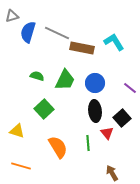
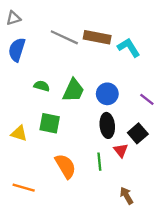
blue semicircle: (28, 32) -> (17, 50), moved
brown rectangle: (82, 48) -> (97, 37), moved
green square: (44, 109) -> (50, 123), turned -36
yellow triangle: (17, 131) -> (19, 133), moved

